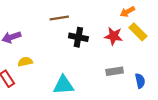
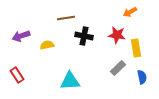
yellow rectangle: (138, 32) -> (136, 48), moved, turned 36
yellow semicircle: (25, 62) -> (47, 45), moved
gray rectangle: (115, 71) -> (118, 68), turned -35

